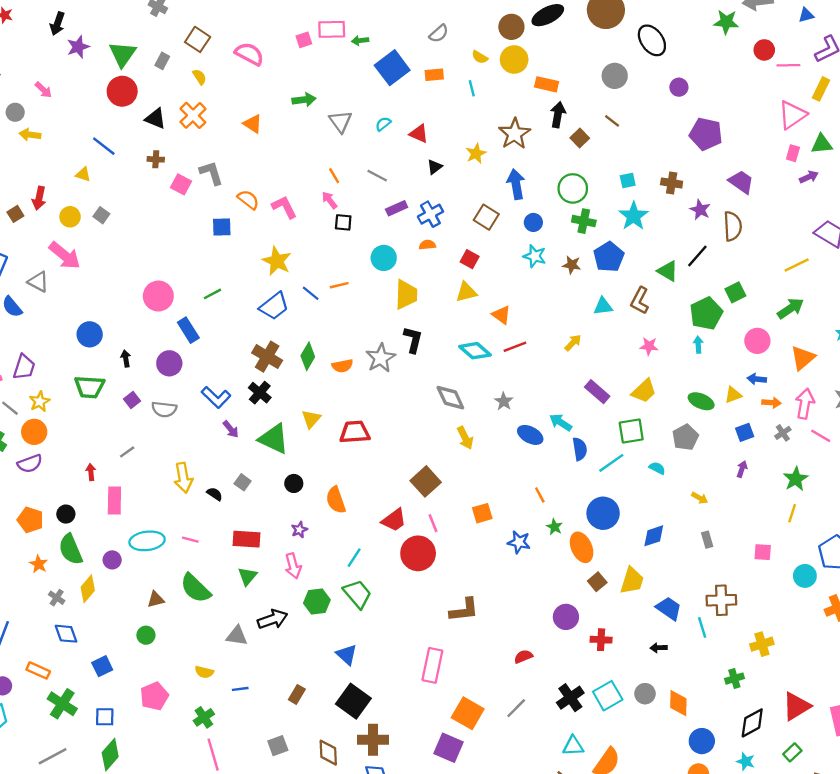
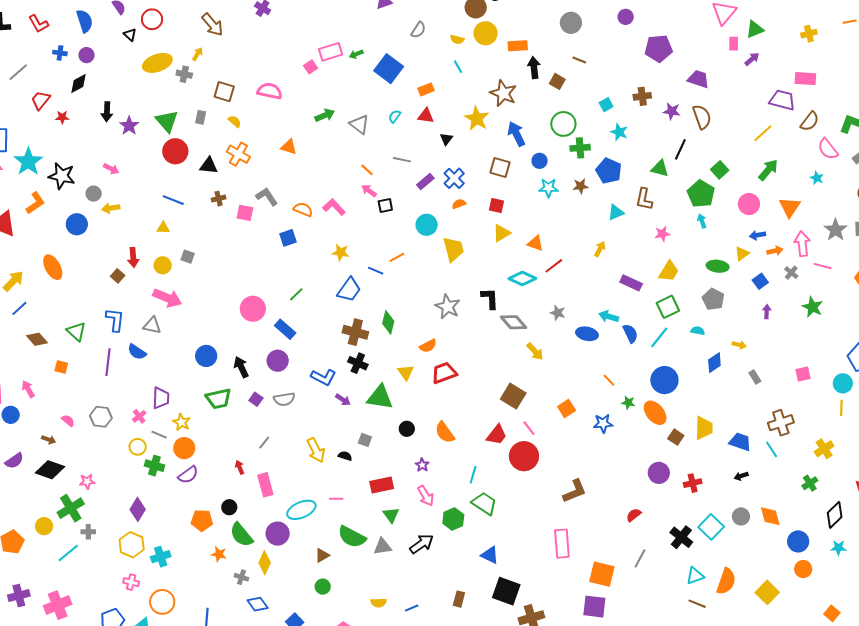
orange rectangle: (434, 75) -> (426, 89), moved
yellow star: (476, 153) -> (477, 118), size x1.4
cyan star: (634, 216) -> (619, 132), size x0.7
yellow star: (277, 261) -> (341, 252), size x0.7
black L-shape: (413, 340) -> (490, 298), moved
black arrow: (126, 358) -> (241, 367), size x1.5
orange semicircle: (342, 366) -> (428, 346), moved
yellow line: (792, 513) -> (841, 408), moved
blue diamond: (654, 536) -> (714, 363), moved
purple circle: (112, 560) -> (278, 534), size x1.5
gray triangle: (237, 636) -> (383, 547), moved

